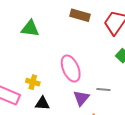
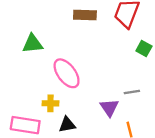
pink ellipse: (71, 69) -> (67, 73), moved

